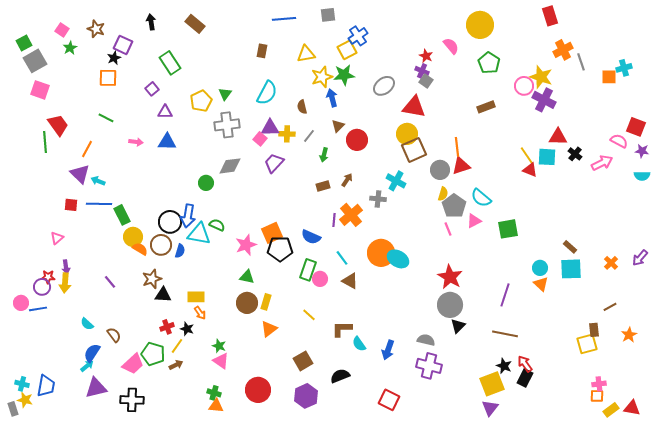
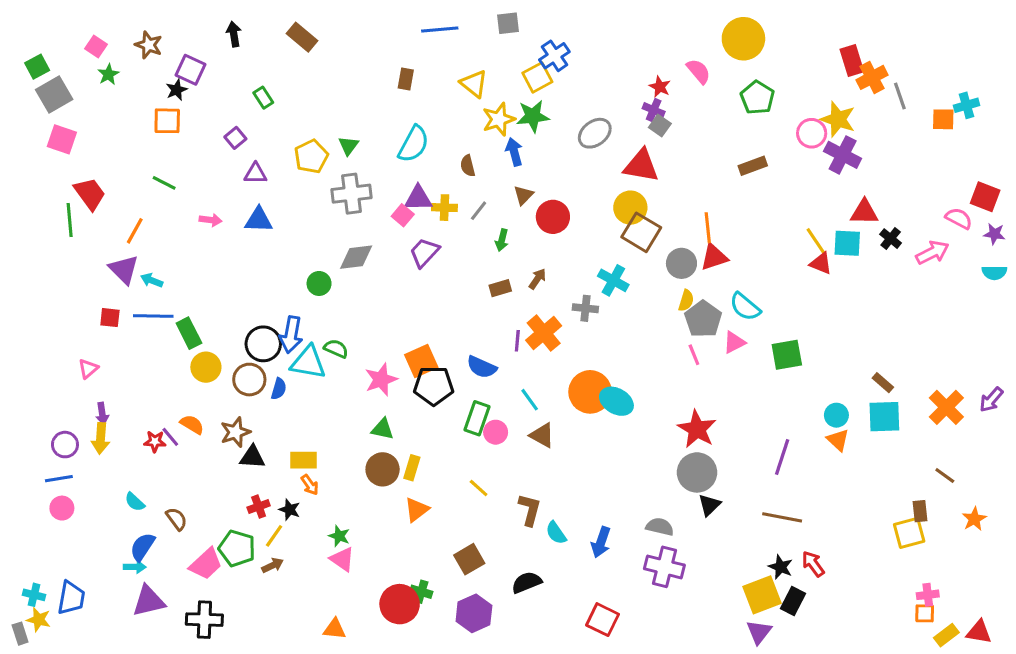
red rectangle: (550, 16) -> (852, 60), moved
yellow triangle: (306, 54) -> (474, 84), turned 48
green rectangle: (170, 63) -> (263, 98), size x0.6
brown square: (414, 150) -> (641, 232), turned -35
orange semicircle: (140, 249) -> (192, 424), moved
orange cross: (611, 263) -> (946, 407), size x1.6
red star: (48, 277) -> (155, 441), moved
pink circle: (21, 303) -> (62, 508), moved
brown line: (610, 307) -> (945, 476), turned 64
brown L-shape: (342, 329) -> (530, 510), turned 105
cyan arrow: (87, 366) -> (135, 567), turned 40
black rectangle: (525, 378) -> (793, 601), moved
green cross: (214, 393) -> (421, 592), moved

